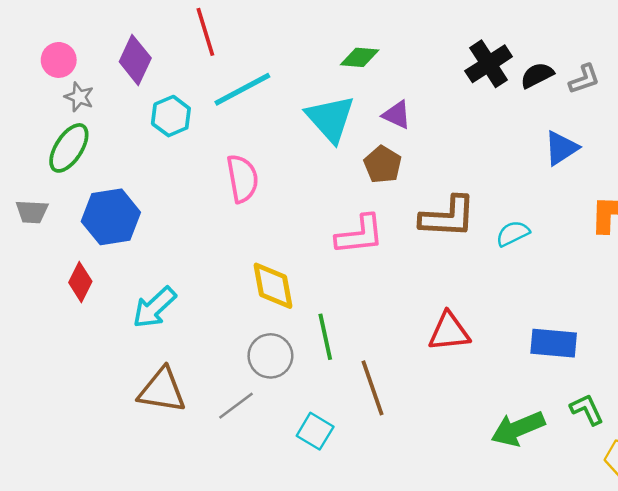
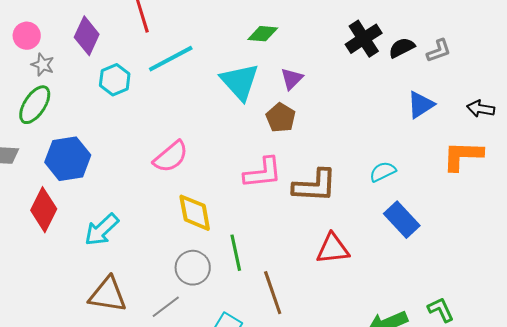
purple triangle: (397, 115) -> (292, 79), turned 50
pink semicircle: (242, 179) -> (171, 157), moved, turned 60
brown L-shape: (448, 217) -> (315, 186), moved
red diamond: (80, 282) -> (44, 210), size x1.4
blue rectangle: (554, 343) -> (402, 220), moved, turned 42

